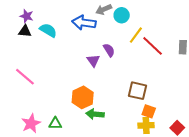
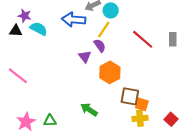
purple star: (27, 16) -> (25, 16), moved
yellow line: (136, 35) -> (104, 29), moved
brown square: (137, 91) -> (130, 96), moved
orange hexagon: (83, 97) -> (110, 72), moved
green arrow: (95, 114) -> (89, 110), turned 30

